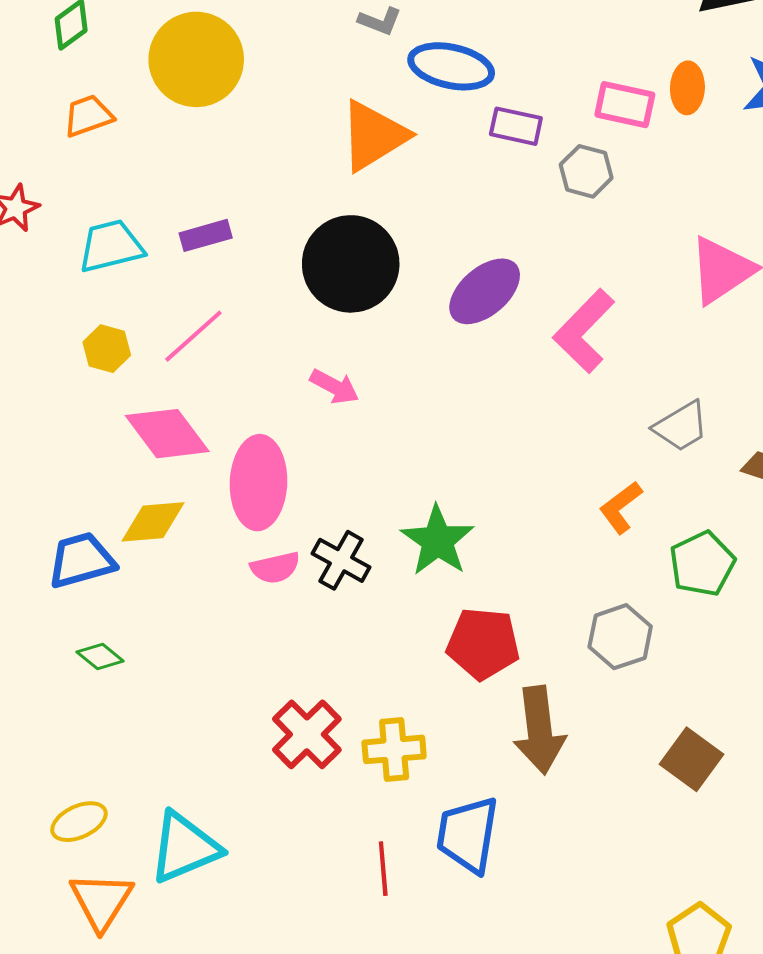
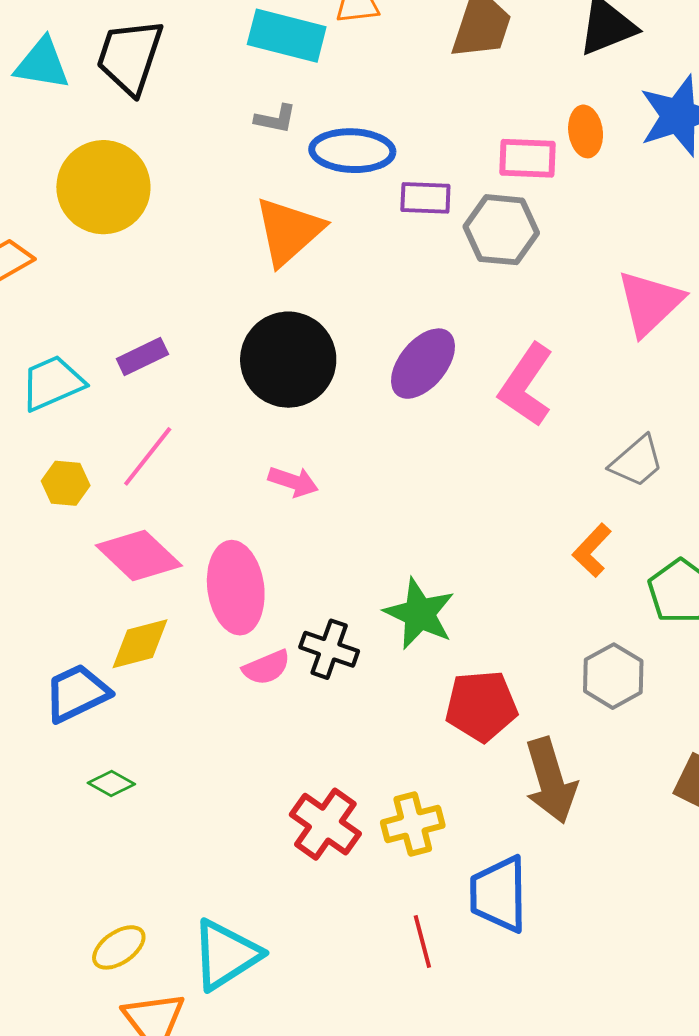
gray hexagon: (586, 171) -> (501, 230), size x1.4

